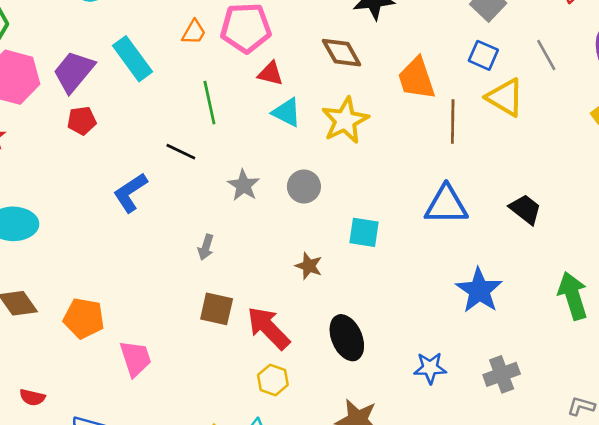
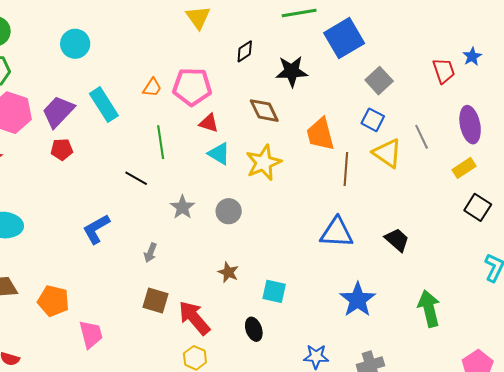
gray line: (546, 55) -> (422, 137), moved
blue L-shape: (130, 193) -> (96, 229), moved
cyan square: (364, 232) -> (274, 291), moved
black ellipse: (347, 338) -> (254, 329), size x0.7

